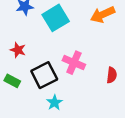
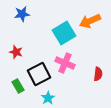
cyan square: (56, 18) -> (64, 33), moved
green rectangle: (12, 81) -> (18, 86), moved, turned 32

